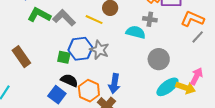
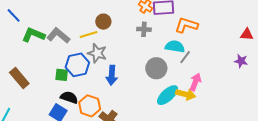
yellow line: (94, 20) -> (88, 35), turned -36
cyan semicircle: (136, 32) -> (175, 46), moved
gray line: (198, 37) -> (185, 57), moved
gray star: (99, 50) -> (97, 53), moved
blue arrow: (114, 83) -> (112, 75), moved

